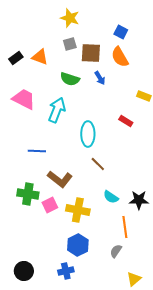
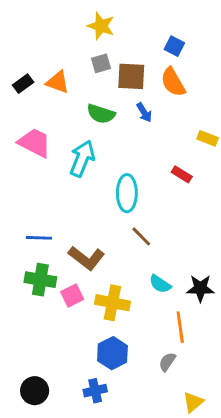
blue line: (37, 151) -> (39, 238), moved

